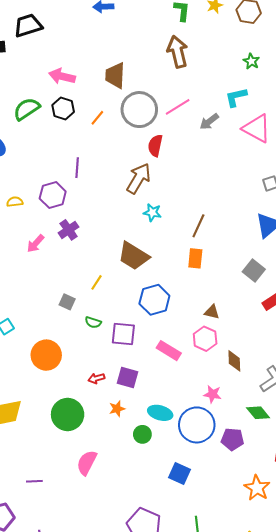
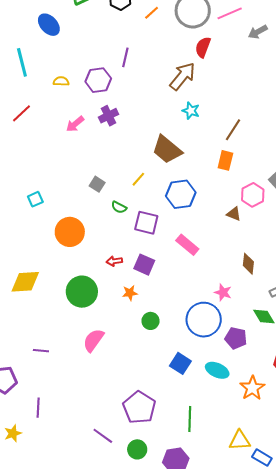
yellow line: (97, 282) -> (138, 179), moved
pink hexagon: (205, 339) -> (253, 195), moved
cyan ellipse: (160, 413) -> (217, 370), moved

